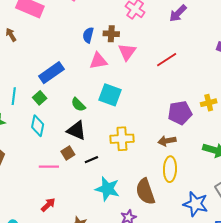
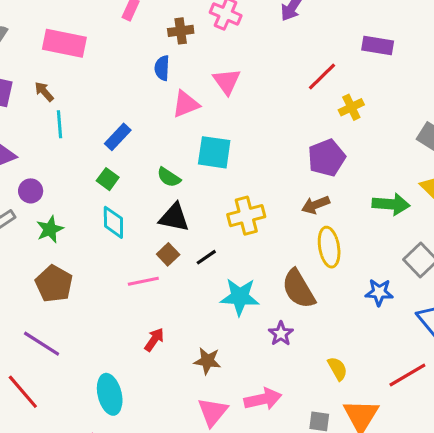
brown cross: (111, 34) -> (181, 31), moved
red line: (167, 60) -> (322, 77), moved
blue rectangle: (51, 73) -> (118, 137), size x0.7
cyan line: (14, 96) -> (59, 124), moved
yellow cross: (209, 103) -> (351, 107), moved
blue star: (196, 204) -> (379, 292), size x0.7

